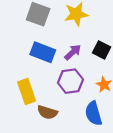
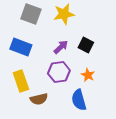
blue rectangle: (43, 52) -> (21, 47), moved
brown semicircle: (47, 112) -> (39, 99), turned -30

